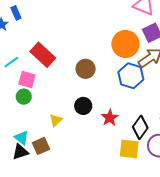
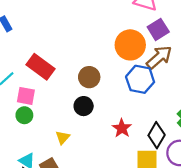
black circle: (83, 106) -> (84, 106), moved

